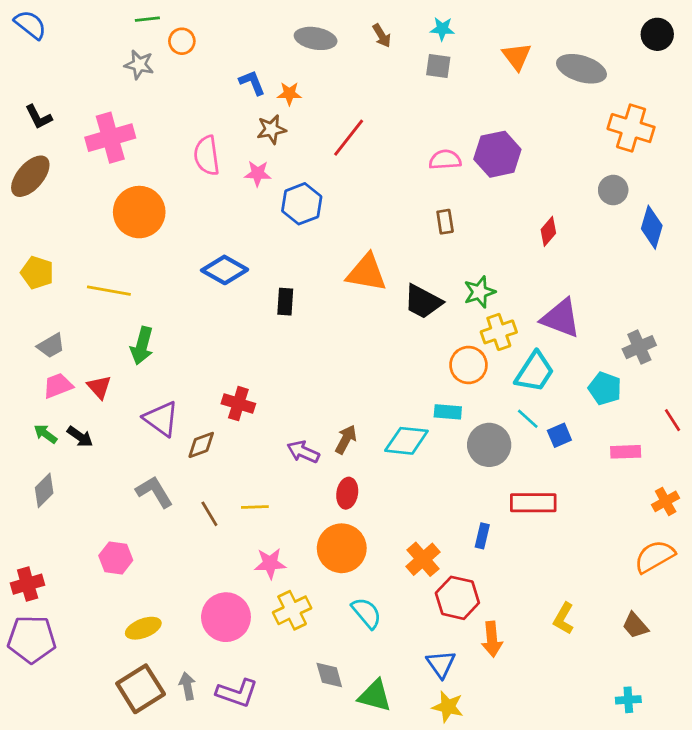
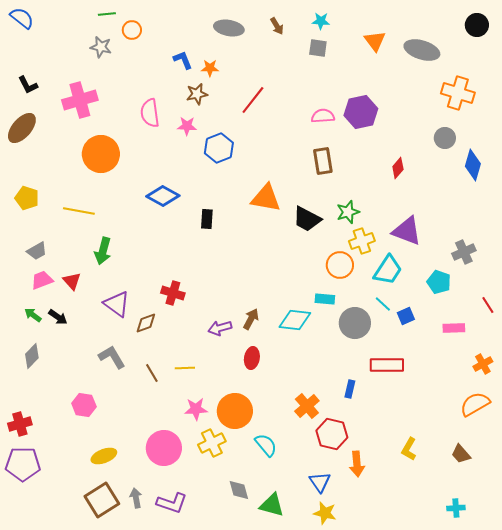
brown rectangle: (445, 222) -> (323, 161), size x1.5
purple arrow: (303, 452) -> (220, 328), turned -40
orange circle: (342, 548) -> (235, 411), moved

